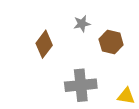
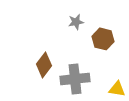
brown diamond: (44, 44) -> (44, 65), moved

